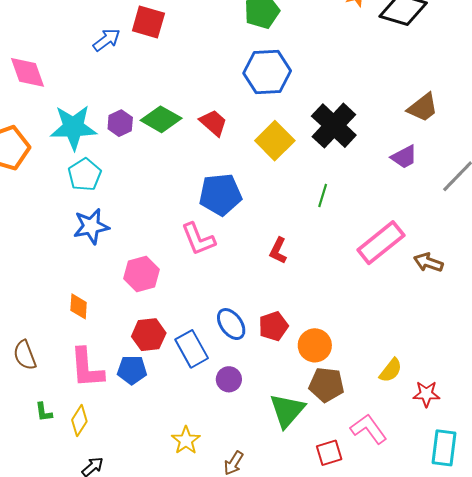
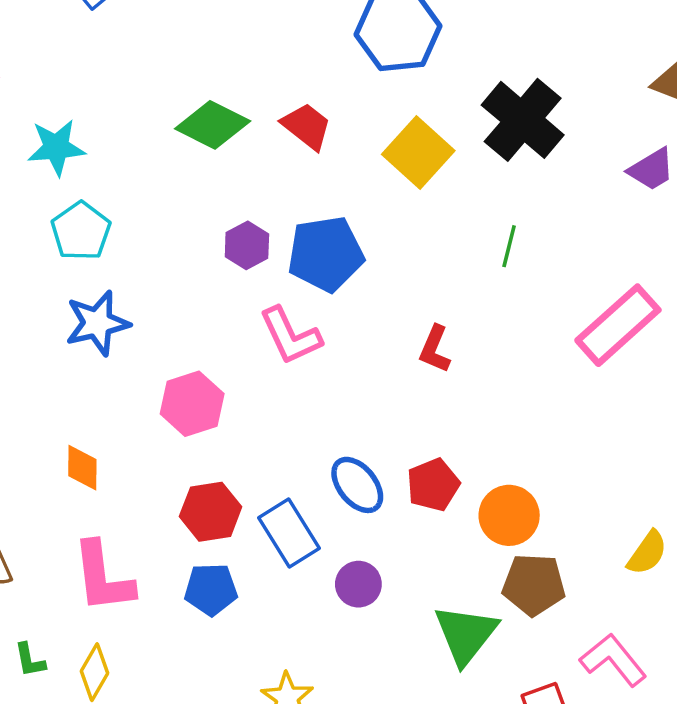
purple hexagon: (120, 123) -> (247, 245), moved
cyan star: (73, 127) -> (56, 147), size x0.7
blue pentagon: (132, 370) -> (211, 589), moved

